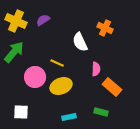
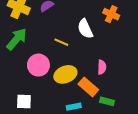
yellow line: (57, 63) -> (61, 42), moved
pink semicircle: (96, 69) -> (102, 67), moved
orange rectangle: (112, 87) -> (88, 87), moved

